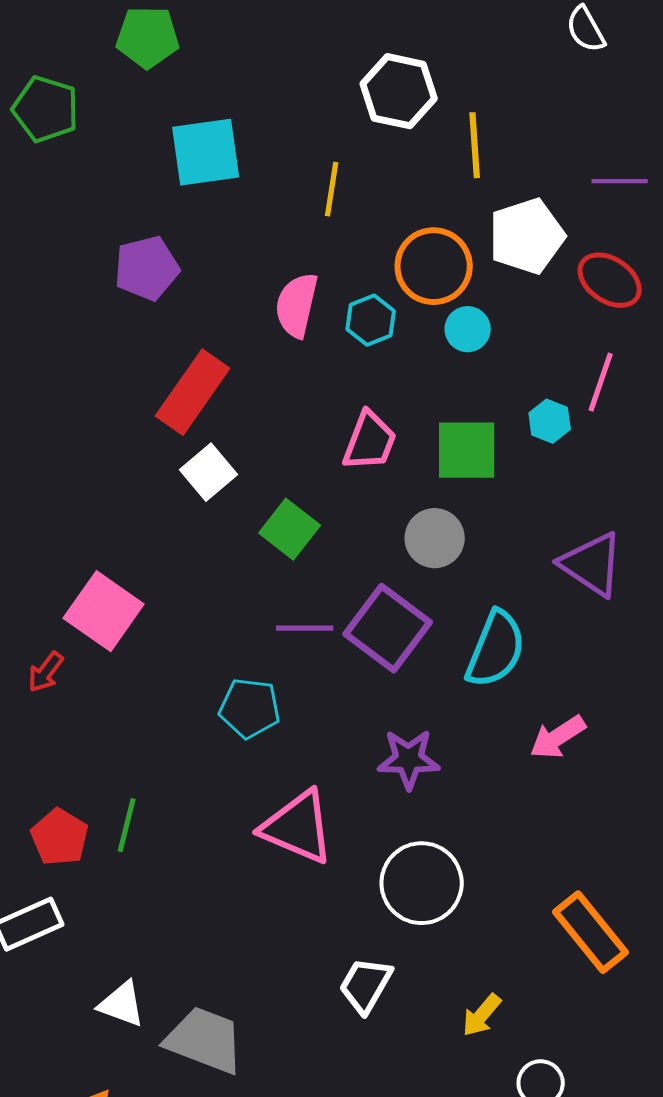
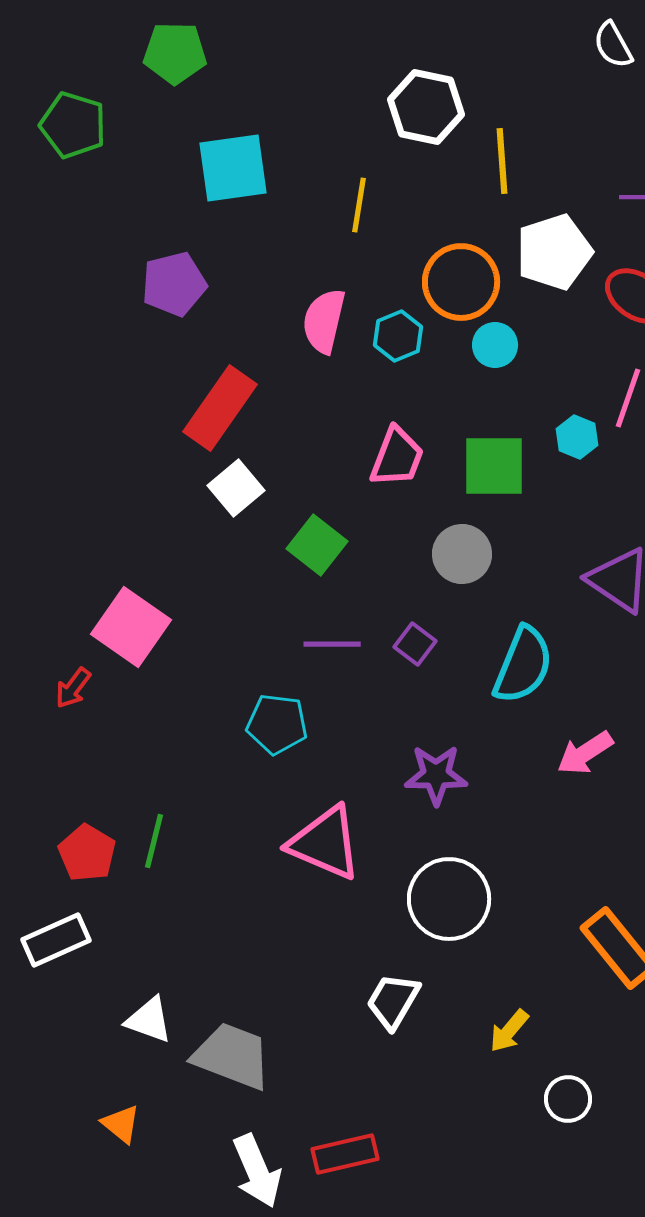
purple square: (388, 628) -> (415, 644), size x0.5

